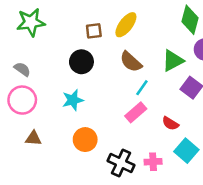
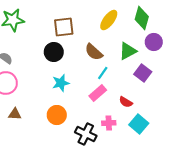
yellow ellipse: (126, 25) -> (109, 20), moved
brown square: (94, 31) -> (64, 27), size x1.5
cyan star: (73, 100) -> (61, 83), moved
pink cross: (153, 162) -> (109, 123), moved

